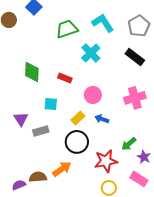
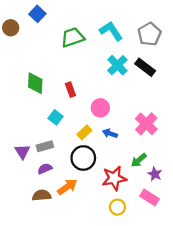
cyan cross: (91, 53) -> (117, 65), moved
red rectangle: (65, 78) -> (70, 90), turned 48
pink cross: (135, 98) -> (146, 124), moved, turned -30
cyan square: (51, 104) -> (56, 117), turned 32
purple triangle: (21, 119) -> (22, 152), moved
purple semicircle: (19, 185) -> (45, 169), moved

